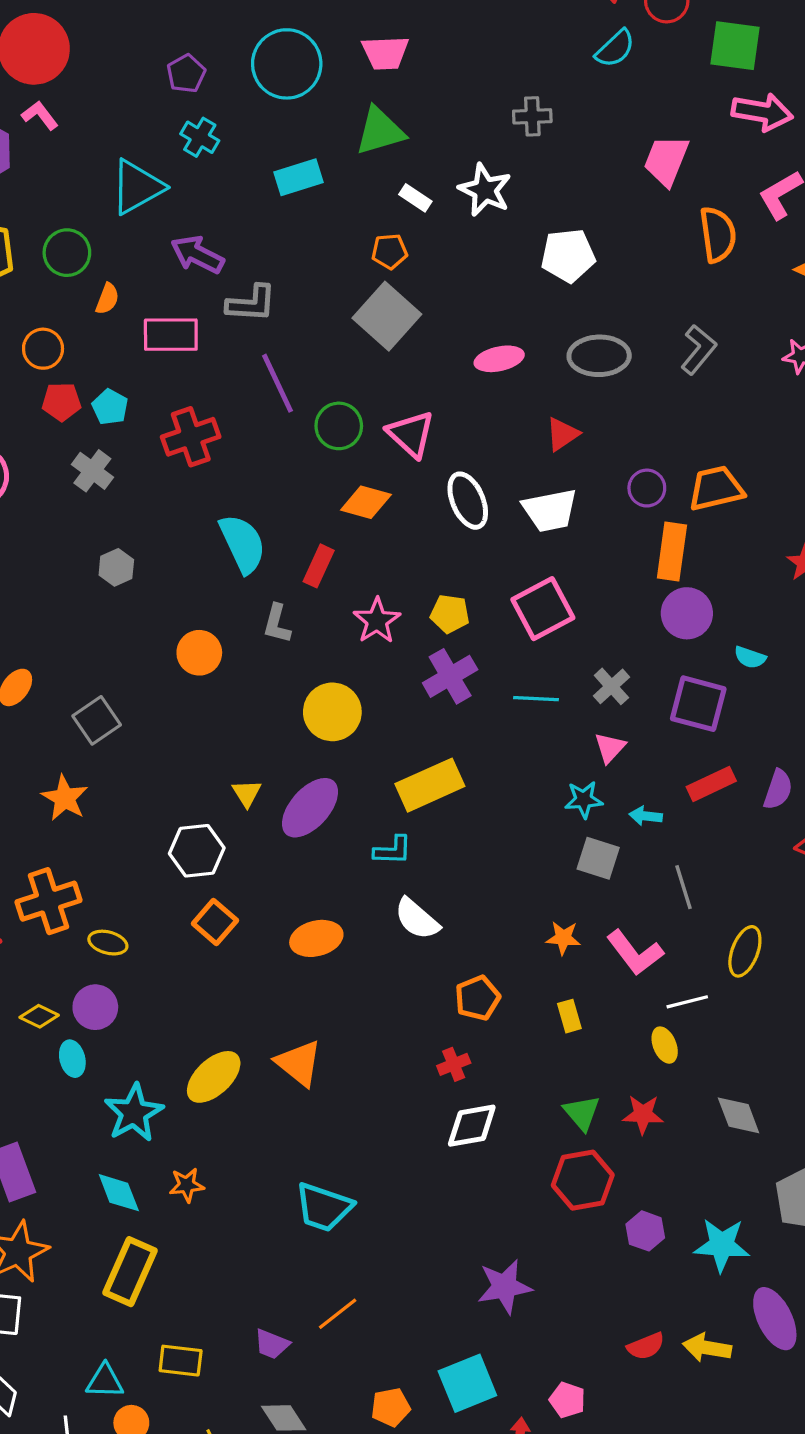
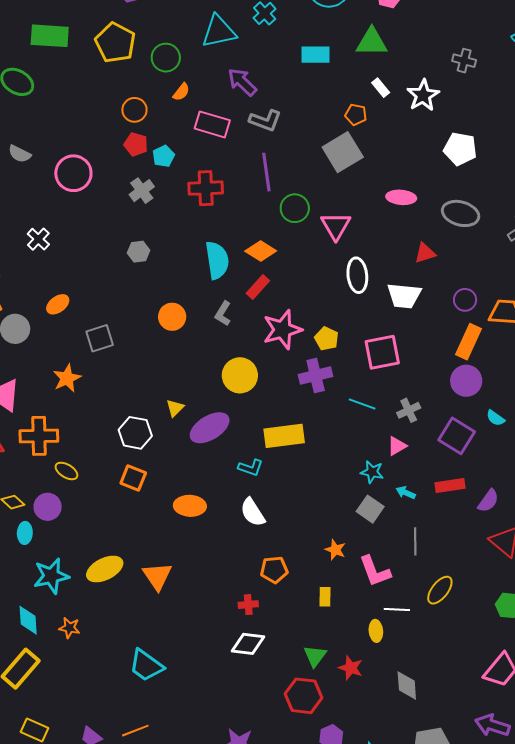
orange diamond: (366, 502) -> (261, 251), moved
pink star: (377, 621) -> (282, 330), size x1.4
orange square: (215, 922) -> (133, 478), turned -36

